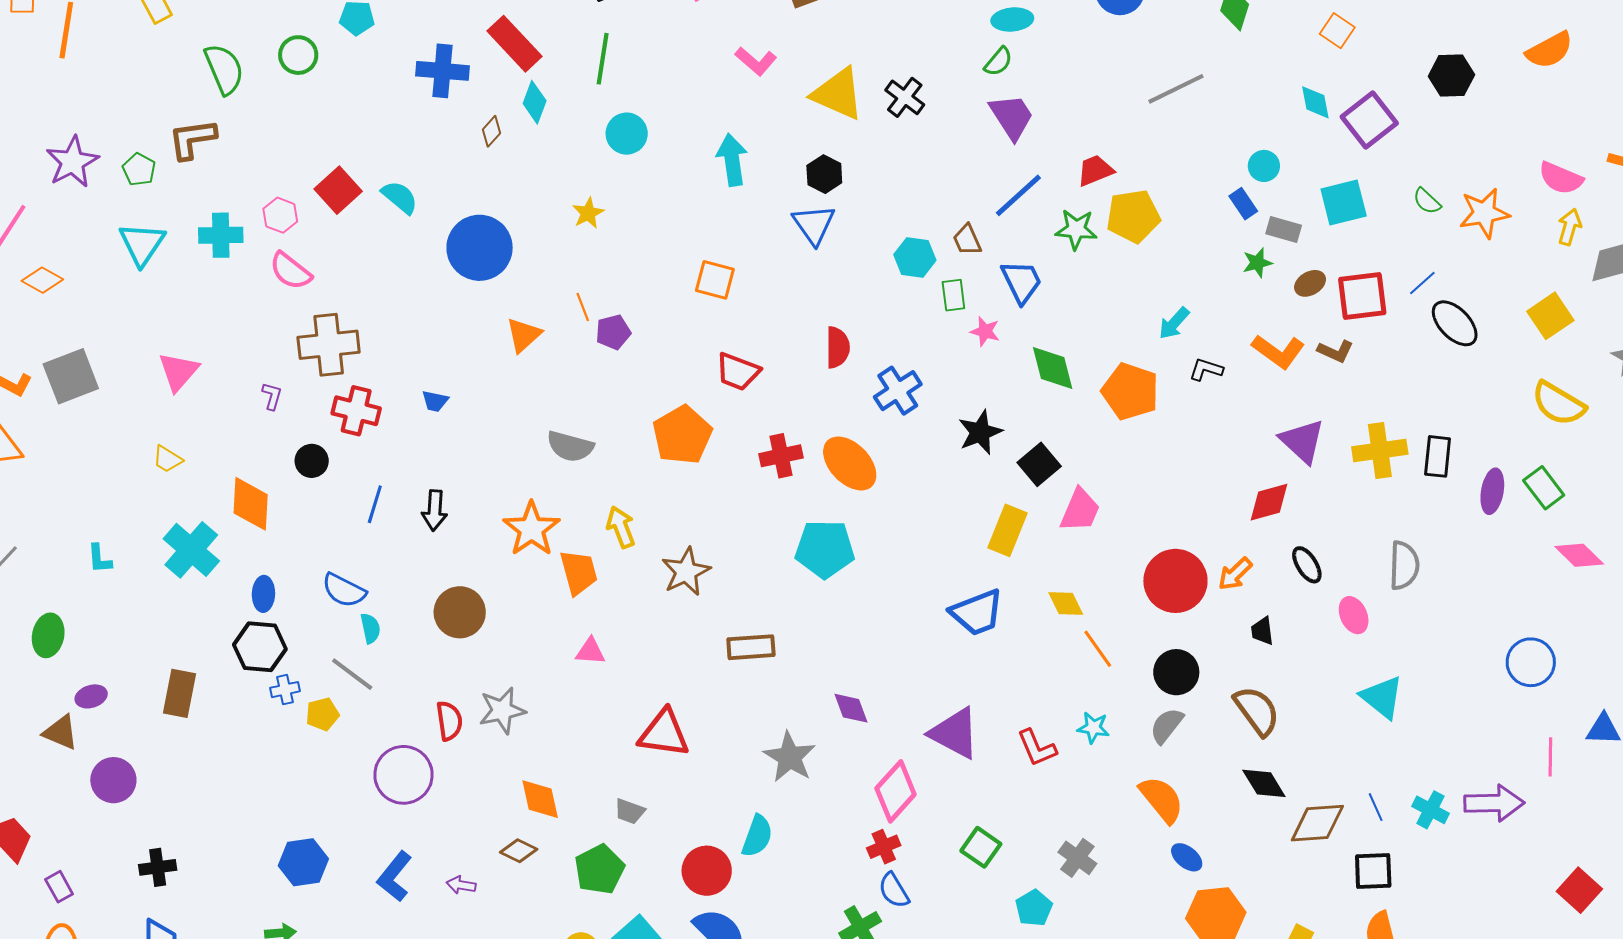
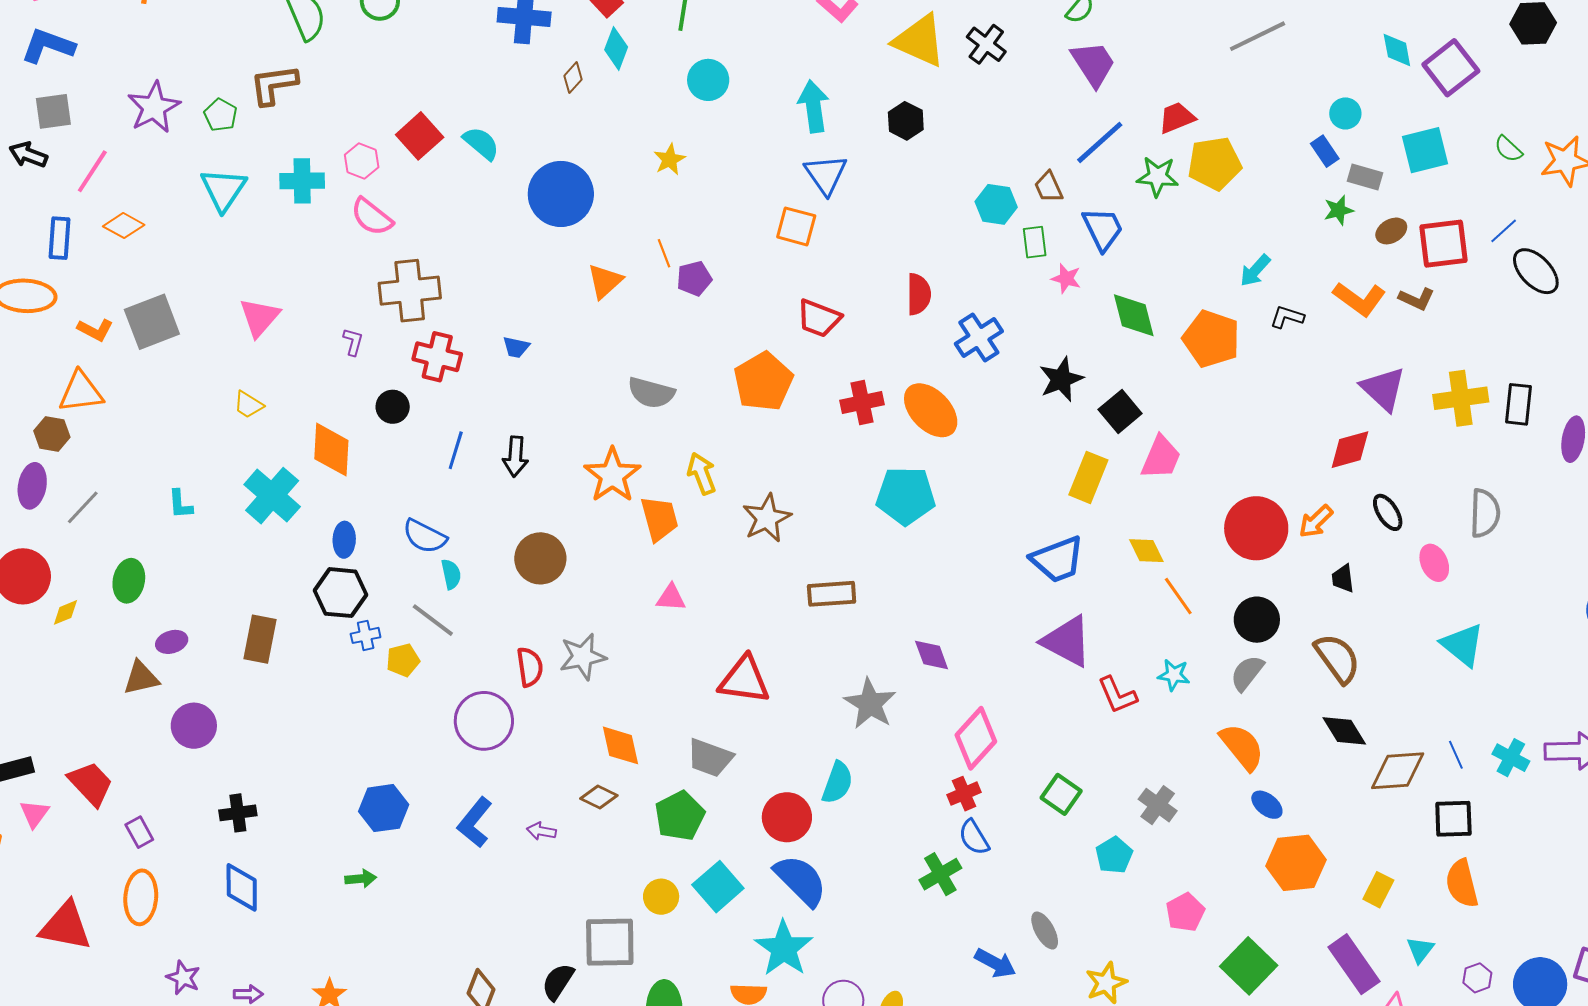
blue triangle: (814, 224) -> (826, 174), moved
brown triangle: (61, 732) -> (141, 678), turned -36
purple triangle: (955, 733) -> (1067, 641), moved
gray trapezoid: (630, 811) -> (710, 758), size x1.5

